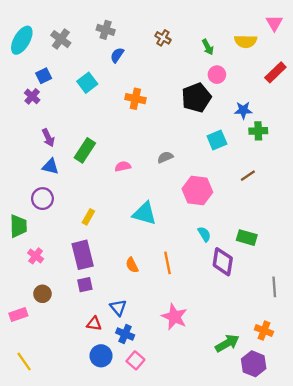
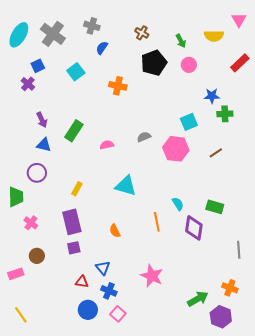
gray cross: (61, 39) -> (53, 34), size x1.4
black pentagon: (196, 98) -> (154, 63), moved
pink hexagon: (197, 191) -> (176, 149), moved
orange line: (168, 263) -> (157, 222), moved

